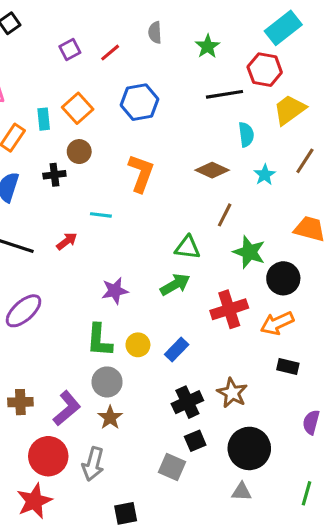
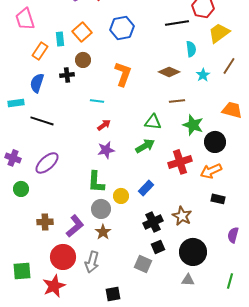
brown line: (225, 215) -> (177, 101), turned 56
red arrow: (67, 241) -> (104, 125), moved
yellow circle: (138, 345) -> (121, 196), moved

